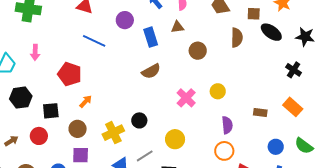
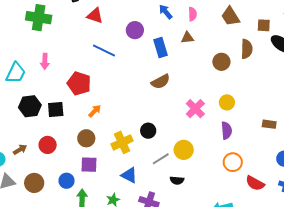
brown circle: (198, 51) -> (221, 62), moved
black square: (51, 111) -> (56, 110), moved
purple semicircle: (227, 125) -> (226, 130), moved
gray line: (145, 156) -> (161, 159), moved

